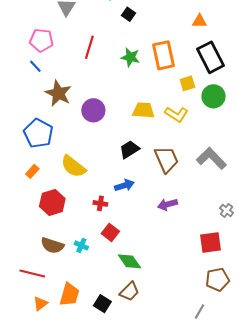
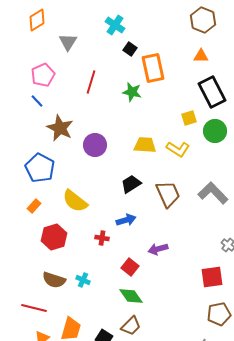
pink pentagon: (41, 40) -> (43, 75), turned -30
orange rectangle: (163, 55) -> (153, 68), moved
purple arrow: (167, 204) -> (158, 249), moved
red square: (110, 232) -> (130, 267), moved

